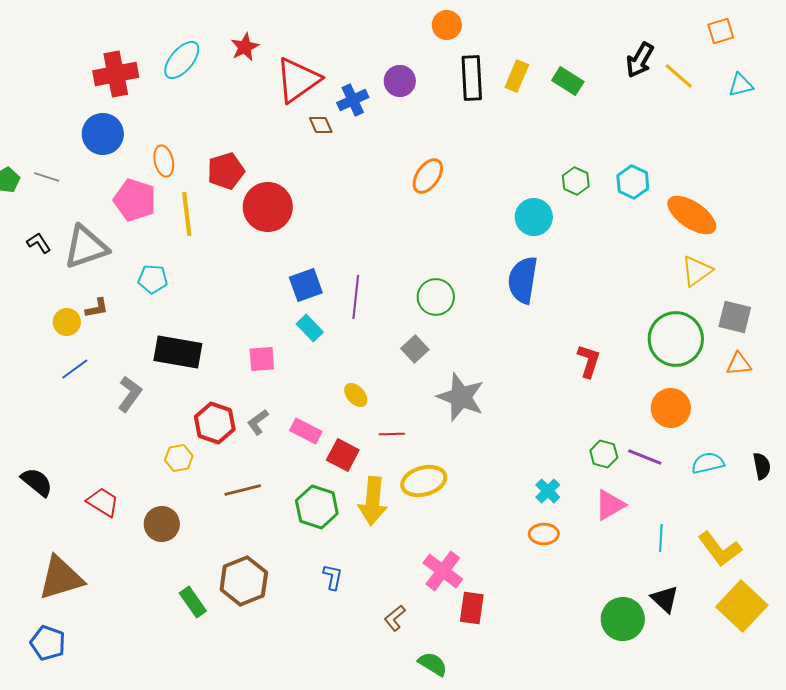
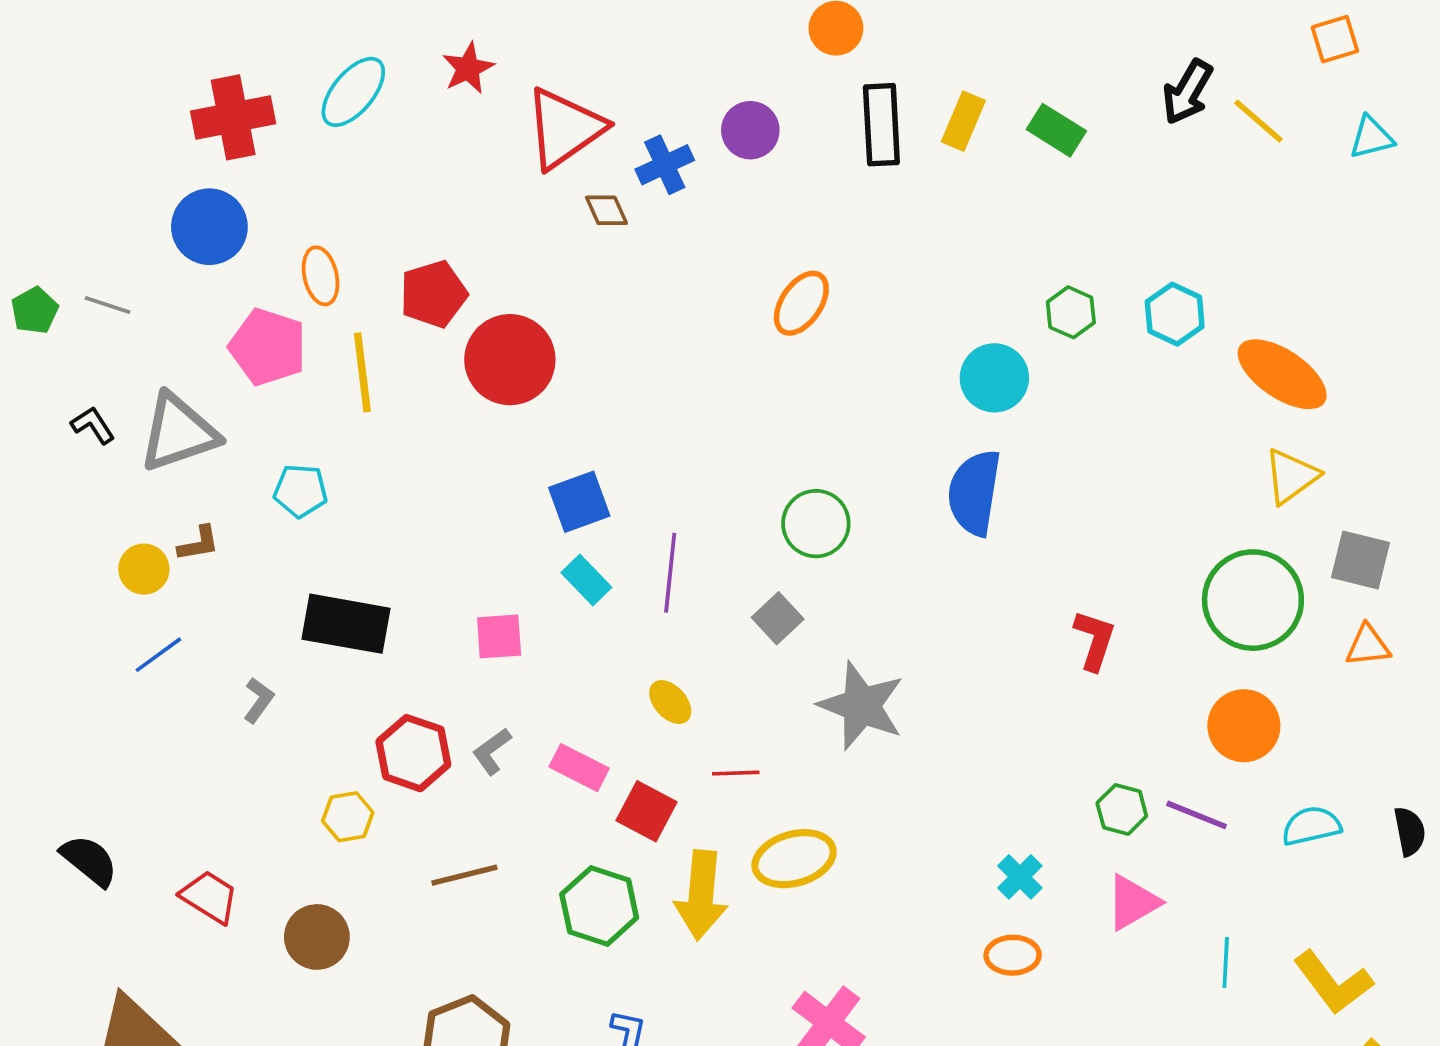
purple line: (356, 297) -> (670, 573), moved
gray L-shape: (130, 394) -> (259, 700), size x0.7

